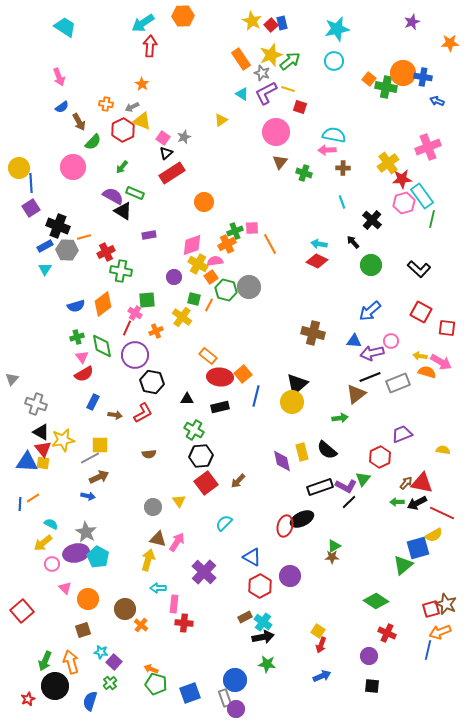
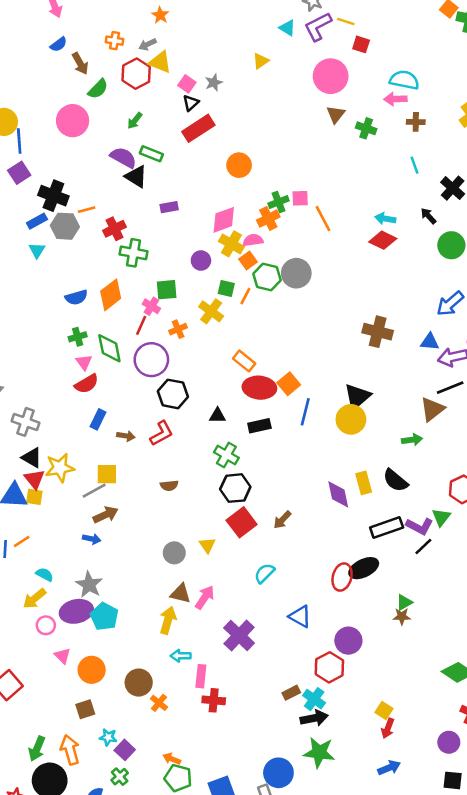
red hexagon: (260, 586) -> (329, 667), moved
green star: (267, 664) -> (319, 752), size x1.4

